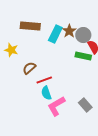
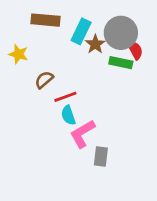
brown star: (69, 31) -> (95, 44), moved
gray circle: (83, 35) -> (121, 33), size x1.5
gray rectangle: (85, 105) -> (101, 156), moved, turned 48

